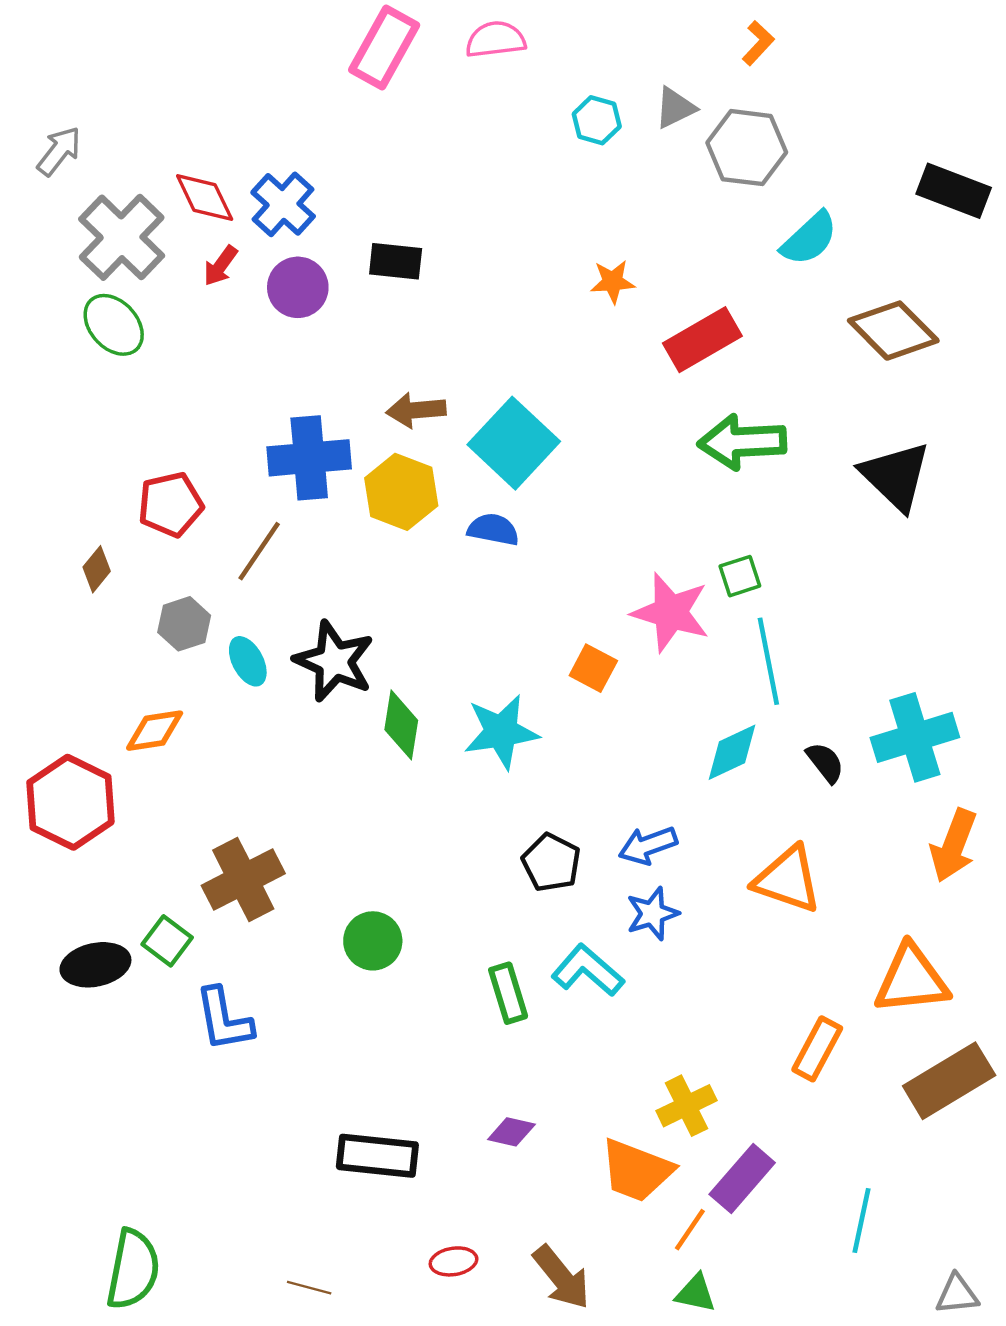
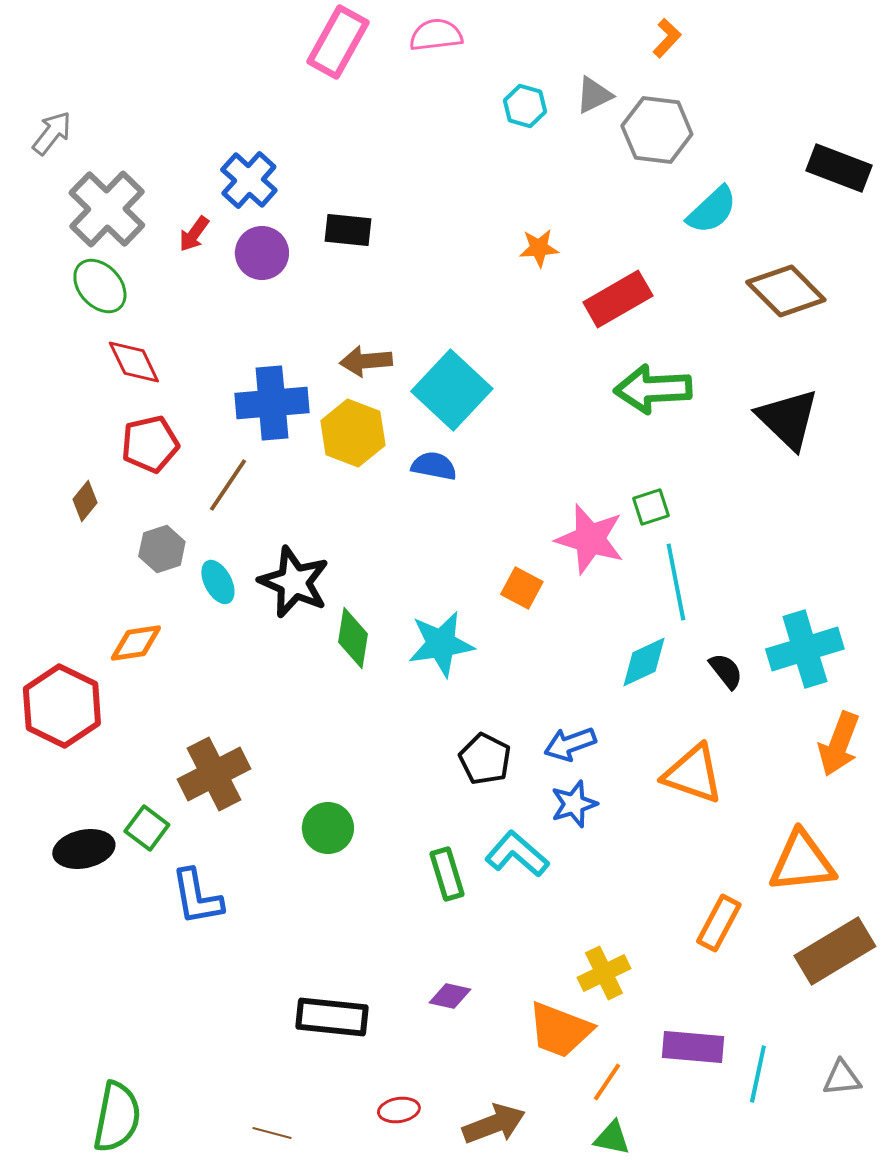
red diamond: (205, 198) -> (134, 362), moved
purple rectangle: (742, 1178) -> (693, 1047), moved, turned 54
brown arrow: (561, 1277) -> (494, 1124), turned -72
gray triangle: (957, 1294) -> (842, 1078), moved

